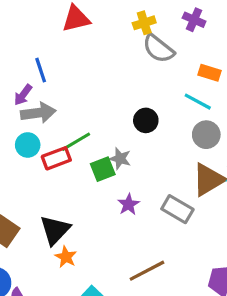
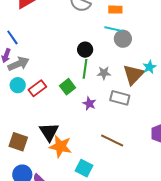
gray circle: (206, 135) -> (123, 39), moved
green line: (76, 142) -> (85, 69), moved, turned -36
gray star: (120, 159) -> (104, 73), moved
orange star: (66, 257) -> (60, 146), size x1.6
brown line: (147, 271) -> (112, 141), turned 70

